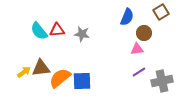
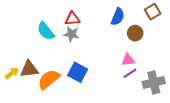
red triangle: (57, 30) -> (72, 19), moved
cyan semicircle: (39, 31) -> (46, 31), moved
pink triangle: (137, 49) -> (128, 60), moved
blue square: (82, 81) -> (78, 72), moved, turned 30

